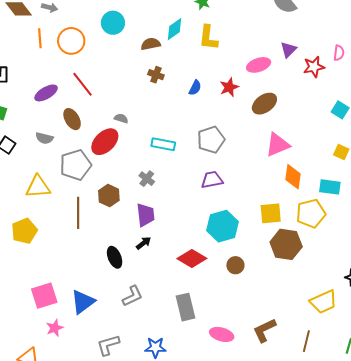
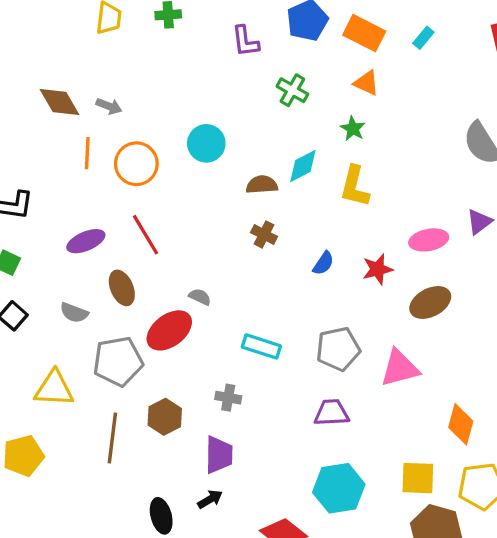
pink triangle: (278, 145) -> (400, 368), moved
gray cross: (147, 179) -> (228, 398), turned -35

